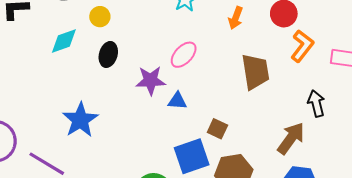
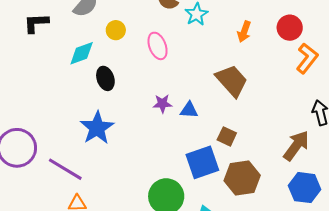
black ellipse: (108, 54) -> (105, 78), moved, turned -35
pink ellipse: (184, 55) -> (158, 46), moved, turned -64
brown trapezoid: (255, 72) -> (232, 81), moved, turned -33
purple star: (151, 80) -> (162, 104), moved, size x0.7

